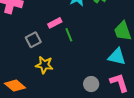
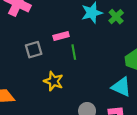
yellow star: (44, 65) -> (53, 81), moved

